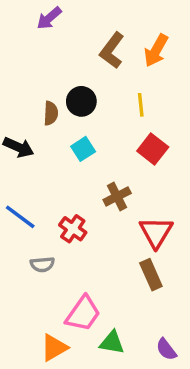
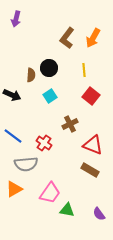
purple arrow: (49, 18) -> (16, 19), moved, turned -35
red triangle: (156, 232) -> (93, 145), turned -40
gray semicircle: (42, 264) -> (26, 164), size x1.6
brown rectangle: (151, 275) -> (90, 170), turned -36
orange triangle: (54, 348) -> (14, 189), moved

